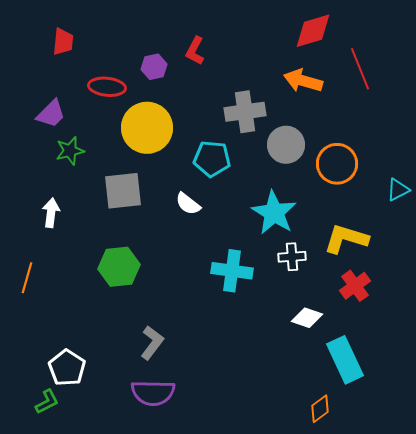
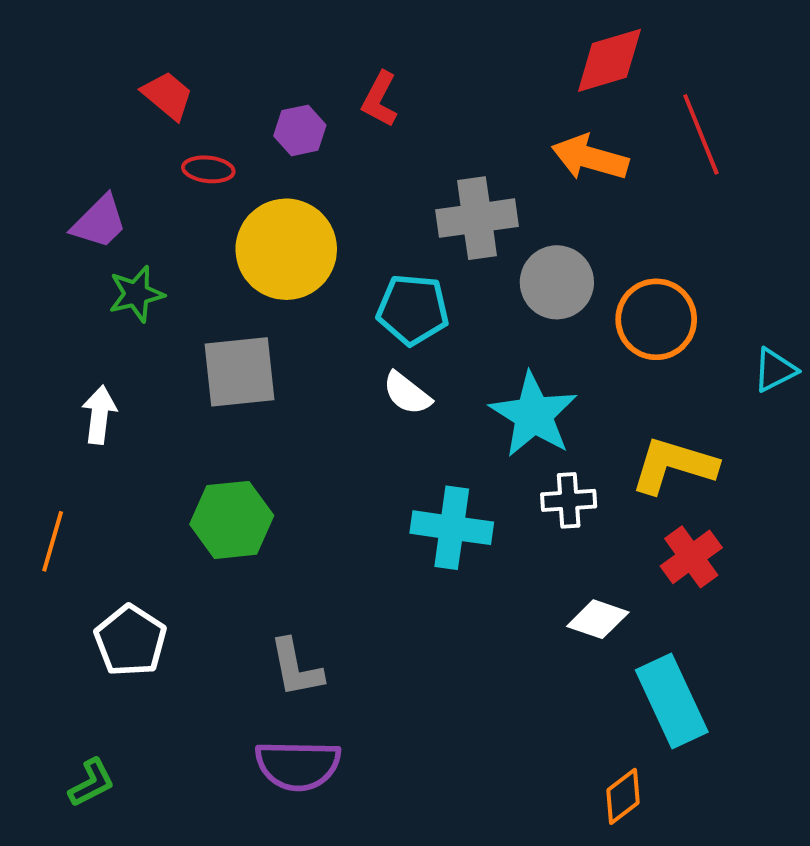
red trapezoid: (63, 42) -> (167, 95), moved, turned -56
red ellipse: (107, 87) -> (208, 169), size x0.7
white semicircle: (188, 204) -> (407, 393), moved
gray L-shape: (152, 343) -> (296, 668), turned 132
white pentagon: (67, 368) -> (130, 641), moved

